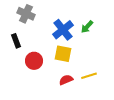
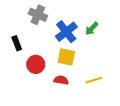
gray cross: (26, 14) -> (38, 15), moved
red semicircle: (66, 80) -> (61, 80), moved, turned 32

